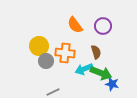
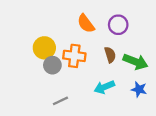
cyan arrow: (84, 69) -> (104, 87), moved
green arrow: (101, 73) -> (136, 62), moved
blue star: (112, 84) -> (139, 89), moved

